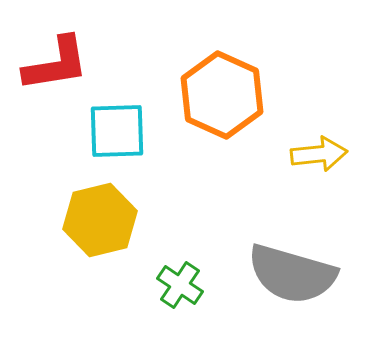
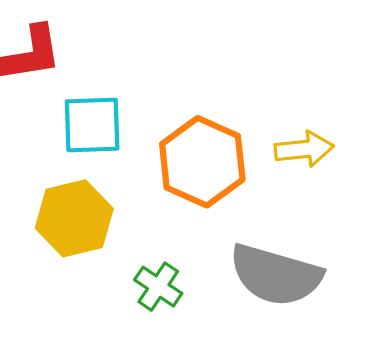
orange hexagon: (222, 95) -> (202, 162), moved

